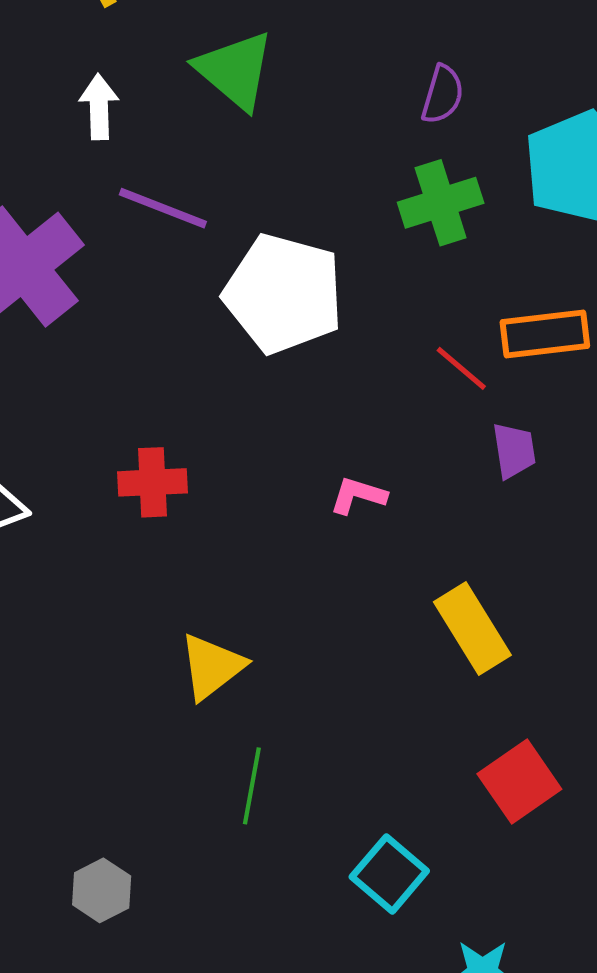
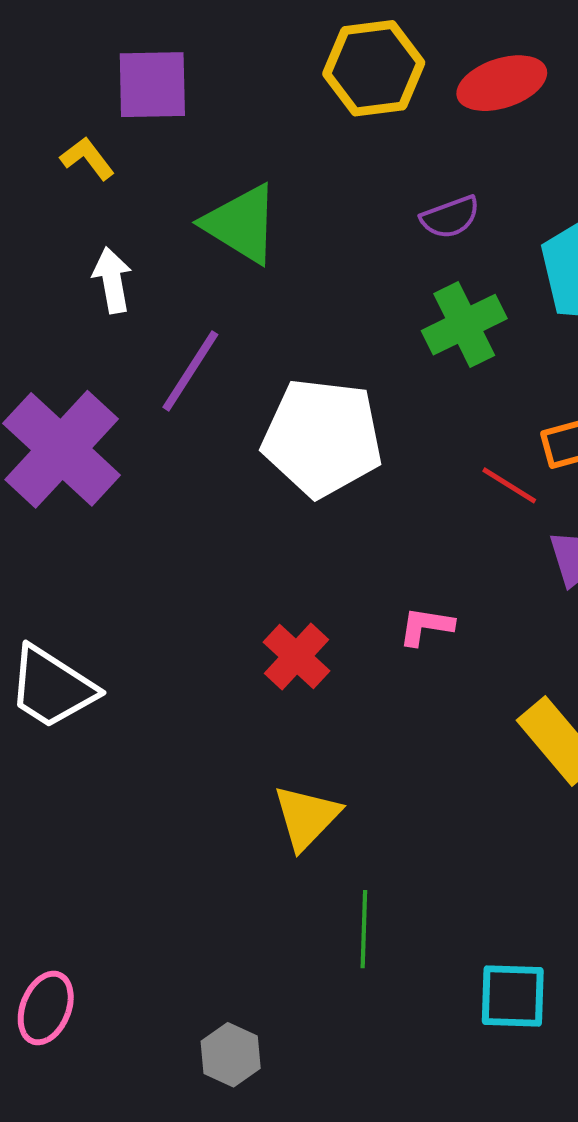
purple semicircle: (443, 94) -> (450, 217), turned 62
purple line: (163, 208) -> (190, 371), turned -70
red cross: (153, 482) -> (296, 656), moved, turned -36
cyan square: (389, 874) -> (513, 996), turned -30

